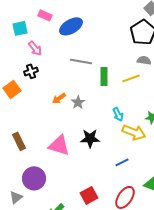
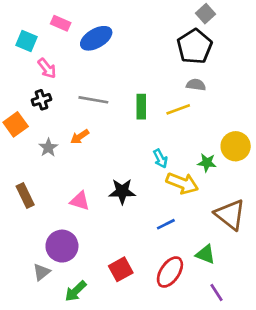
cyan square: (20, 28) -> (26, 41), turned 35
gray line: (81, 61) -> (93, 100), moved
gray star: (78, 102) -> (48, 148), moved
pink triangle: (59, 145) -> (80, 201), size x0.7
purple circle: (34, 178) -> (62, 246), moved
gray triangle: (16, 197) -> (41, 272), moved

